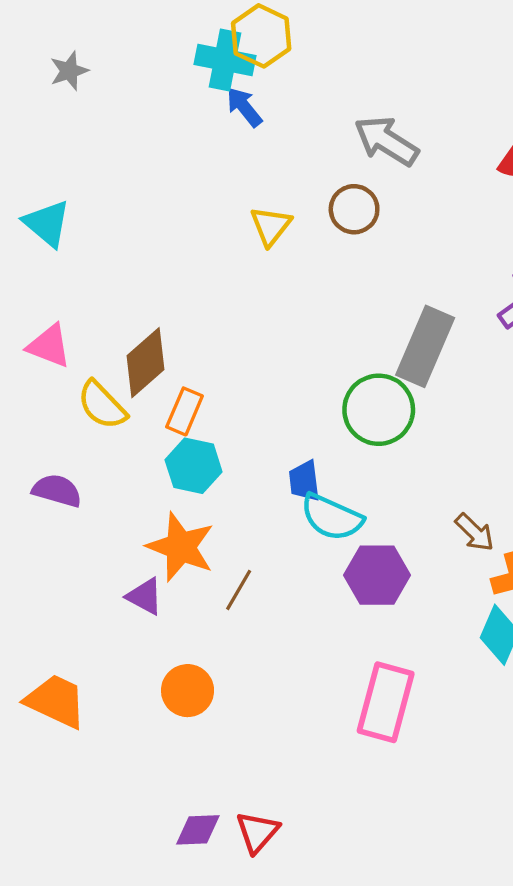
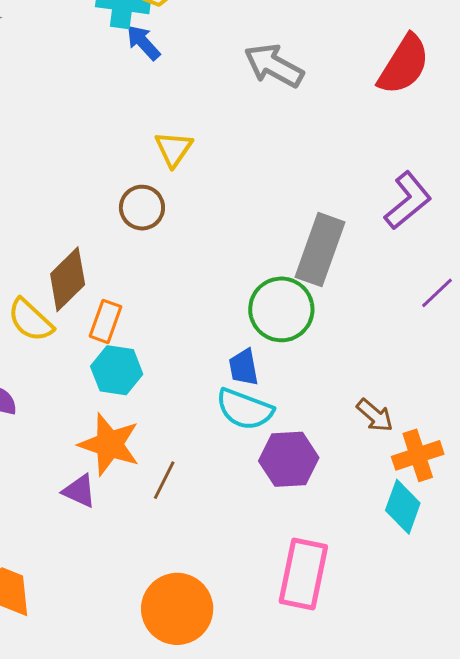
brown circle: (354, 209) -> (142, 208), moved
blue trapezoid: (304, 481) -> (244, 367), moved
orange circle: (188, 691) -> (177, 609), moved, size x1.5

